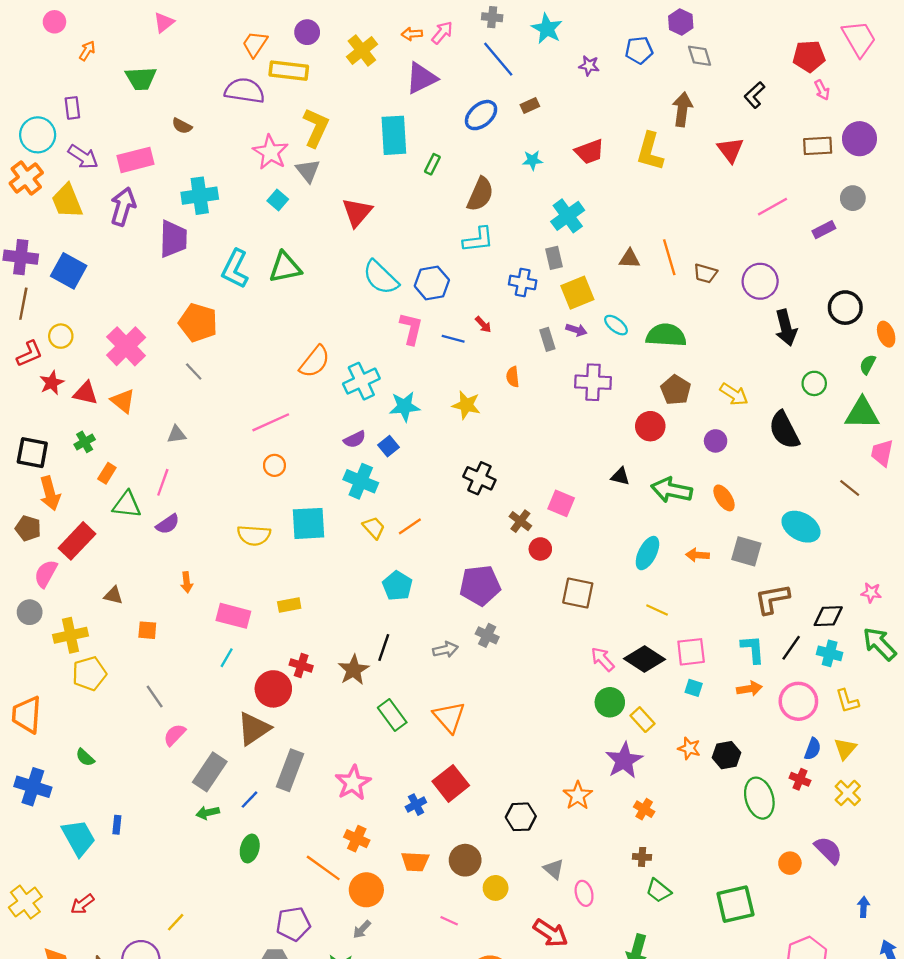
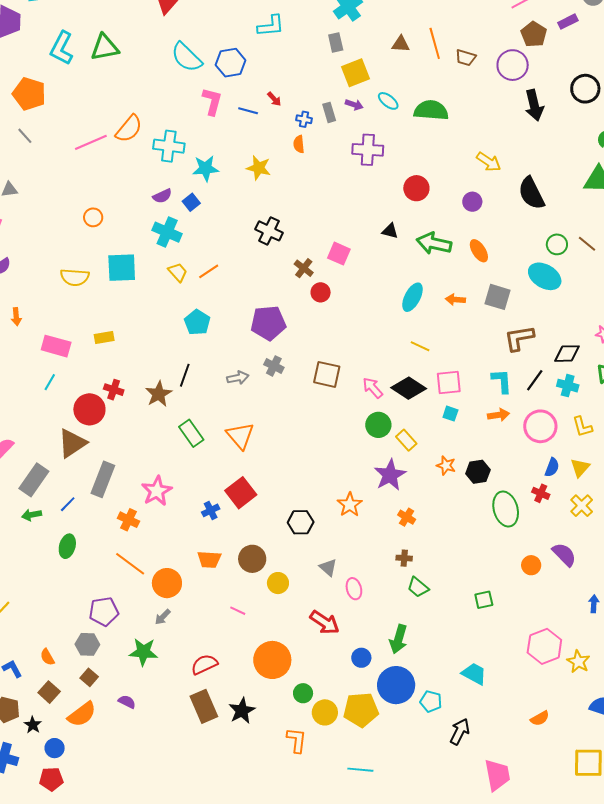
blue cross: (523, 282) -> (304, 119), moved, size x0.7
cyan cross: (361, 381) -> (169, 146), turned 32
green circle: (814, 383) -> (557, 244), moved
brown pentagon: (676, 390) -> (534, 34), moved
pink line: (271, 422) -> (91, 142), moved
brown square: (578, 593) -> (327, 374), moved
orange cross: (357, 839) -> (129, 520), moved
green square: (735, 904) -> (484, 600), size x0.6

